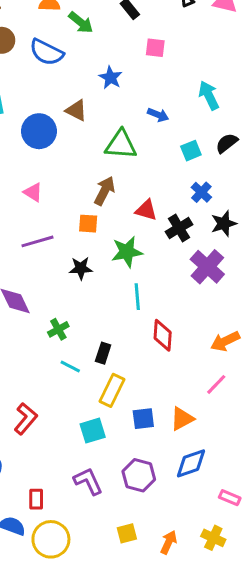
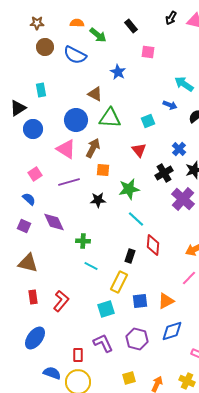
cyan arrow: (209, 95) -> (184, 84), turned -30
blue arrow: (158, 115) -> (170, 105), moved
blue circle: (39, 131) -> (76, 120), moved
green triangle: (121, 145) -> (110, 118), moved
cyan square: (191, 151) -> (148, 121), moved
brown arrow: (105, 191) -> (93, 148), moved
pink triangle: (33, 192) -> (66, 149), size x1.5
red triangle: (146, 210) -> (139, 150), moved, turned 35
cyan line: (137, 297) -> (136, 219), turned -42
green cross: (58, 329) -> (83, 241), turned 32
black rectangle: (103, 353) -> (130, 256), moved
red rectangle: (36, 499) -> (78, 355), moved

